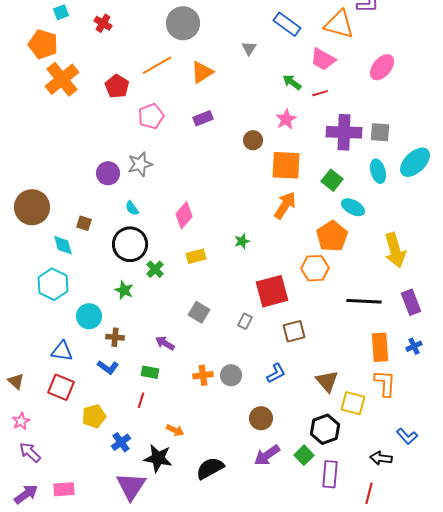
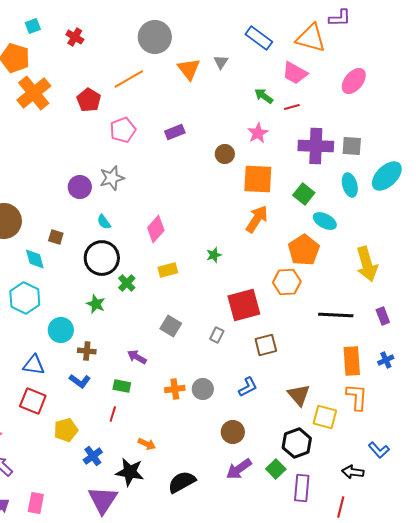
orange triangle: (202, 72) -> (189, 69), moved, turned -35
purple rectangle: (411, 302) -> (383, 316), size x0.7
pink rectangle: (64, 489) -> (36, 503), turned -75

